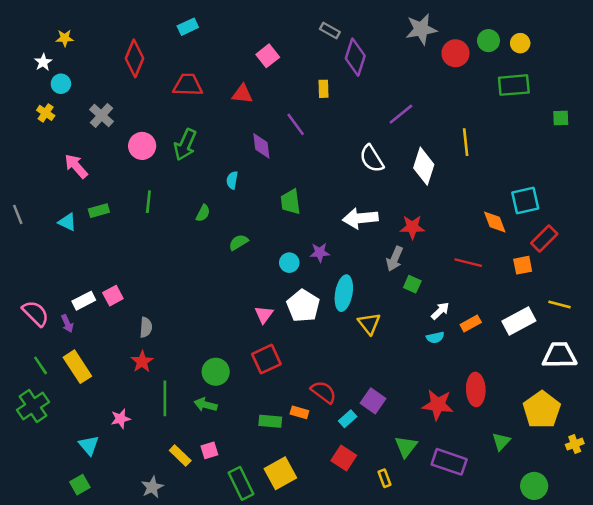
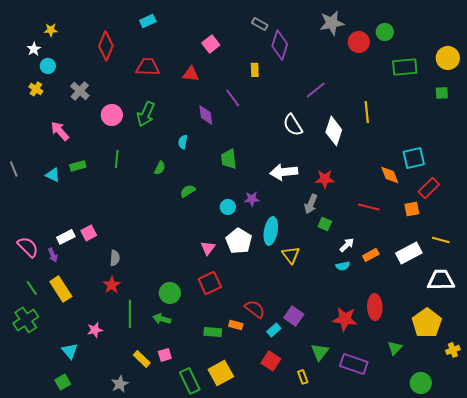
yellow circle: (520, 43) -> (448, 58), moved, size x1.5

